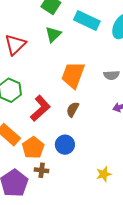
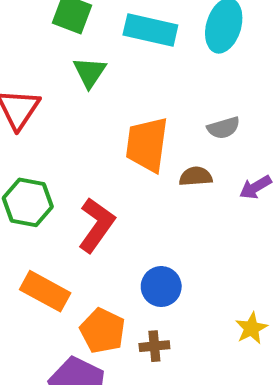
brown semicircle: (73, 109) -> (196, 176), moved, turned 70
orange pentagon: (33, 148) -> (103, 331), moved
brown cross: (42, 170) -> (154, 346), moved

